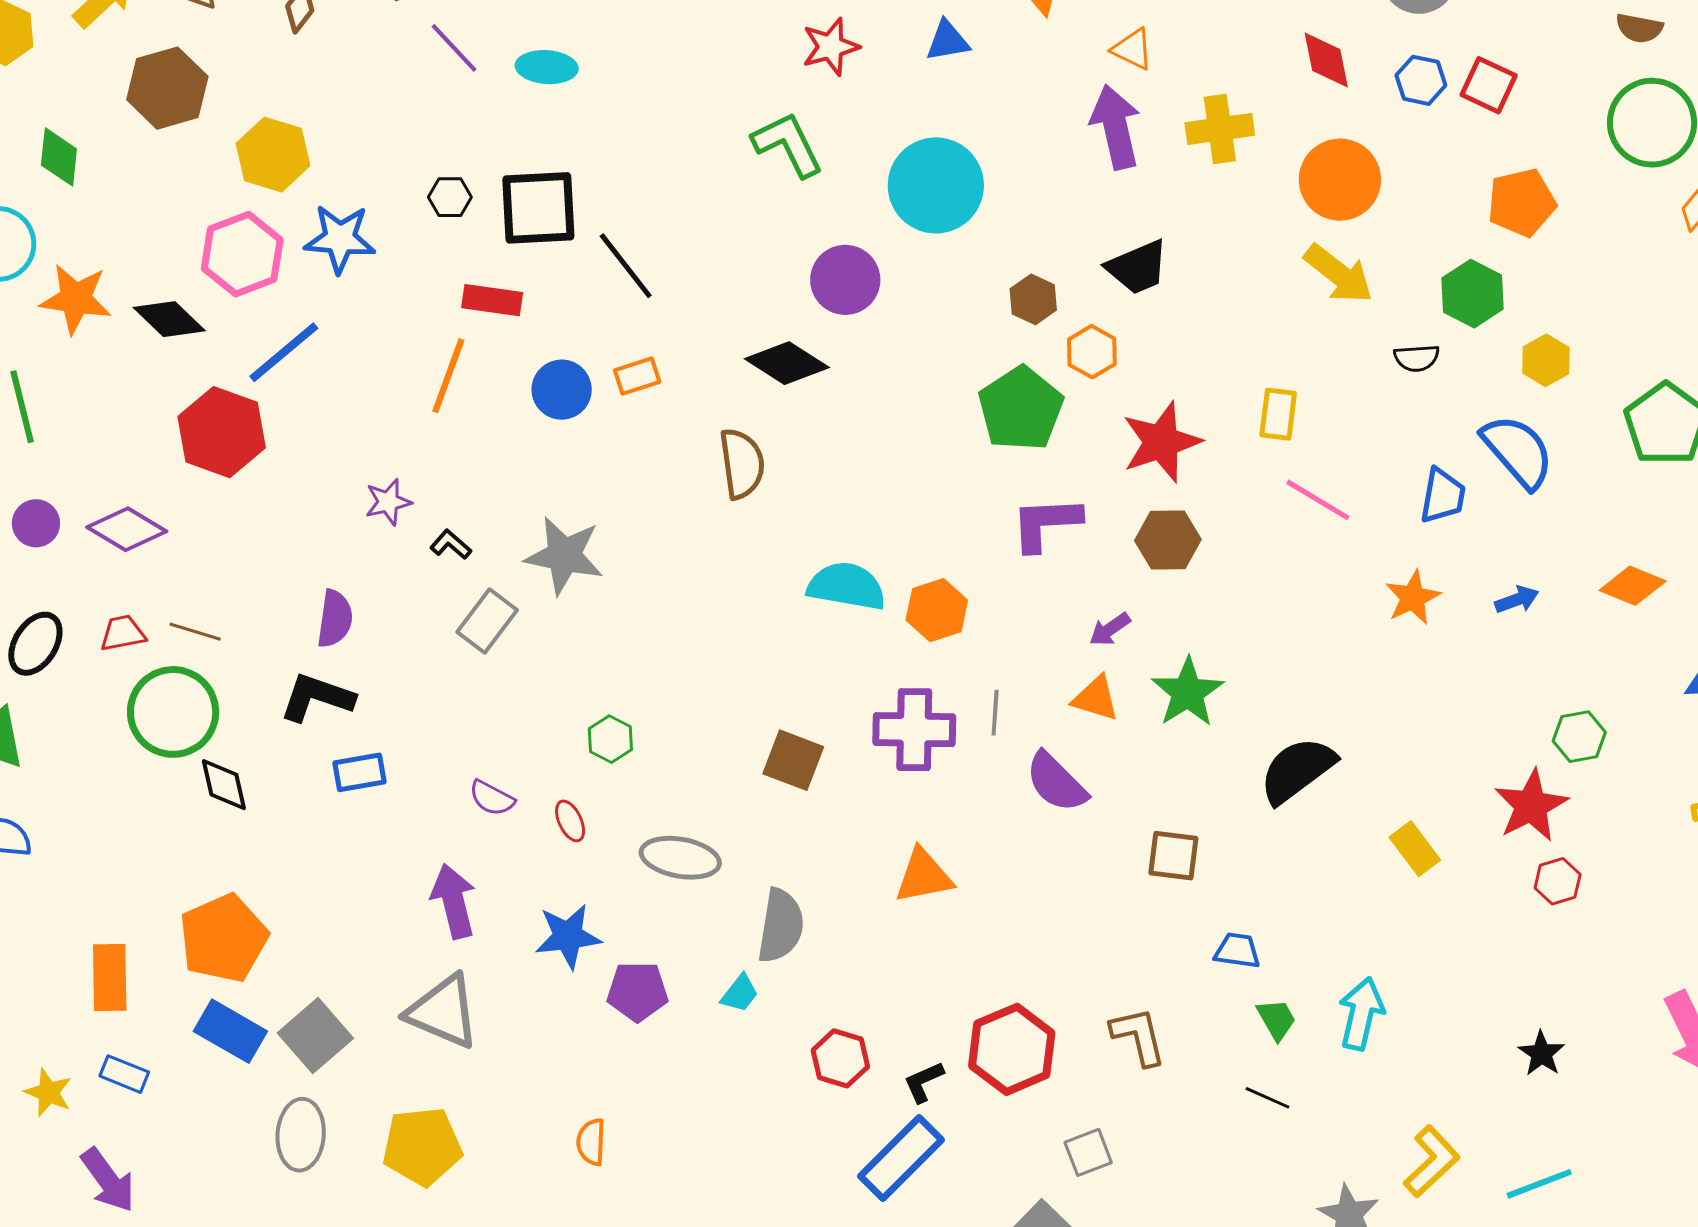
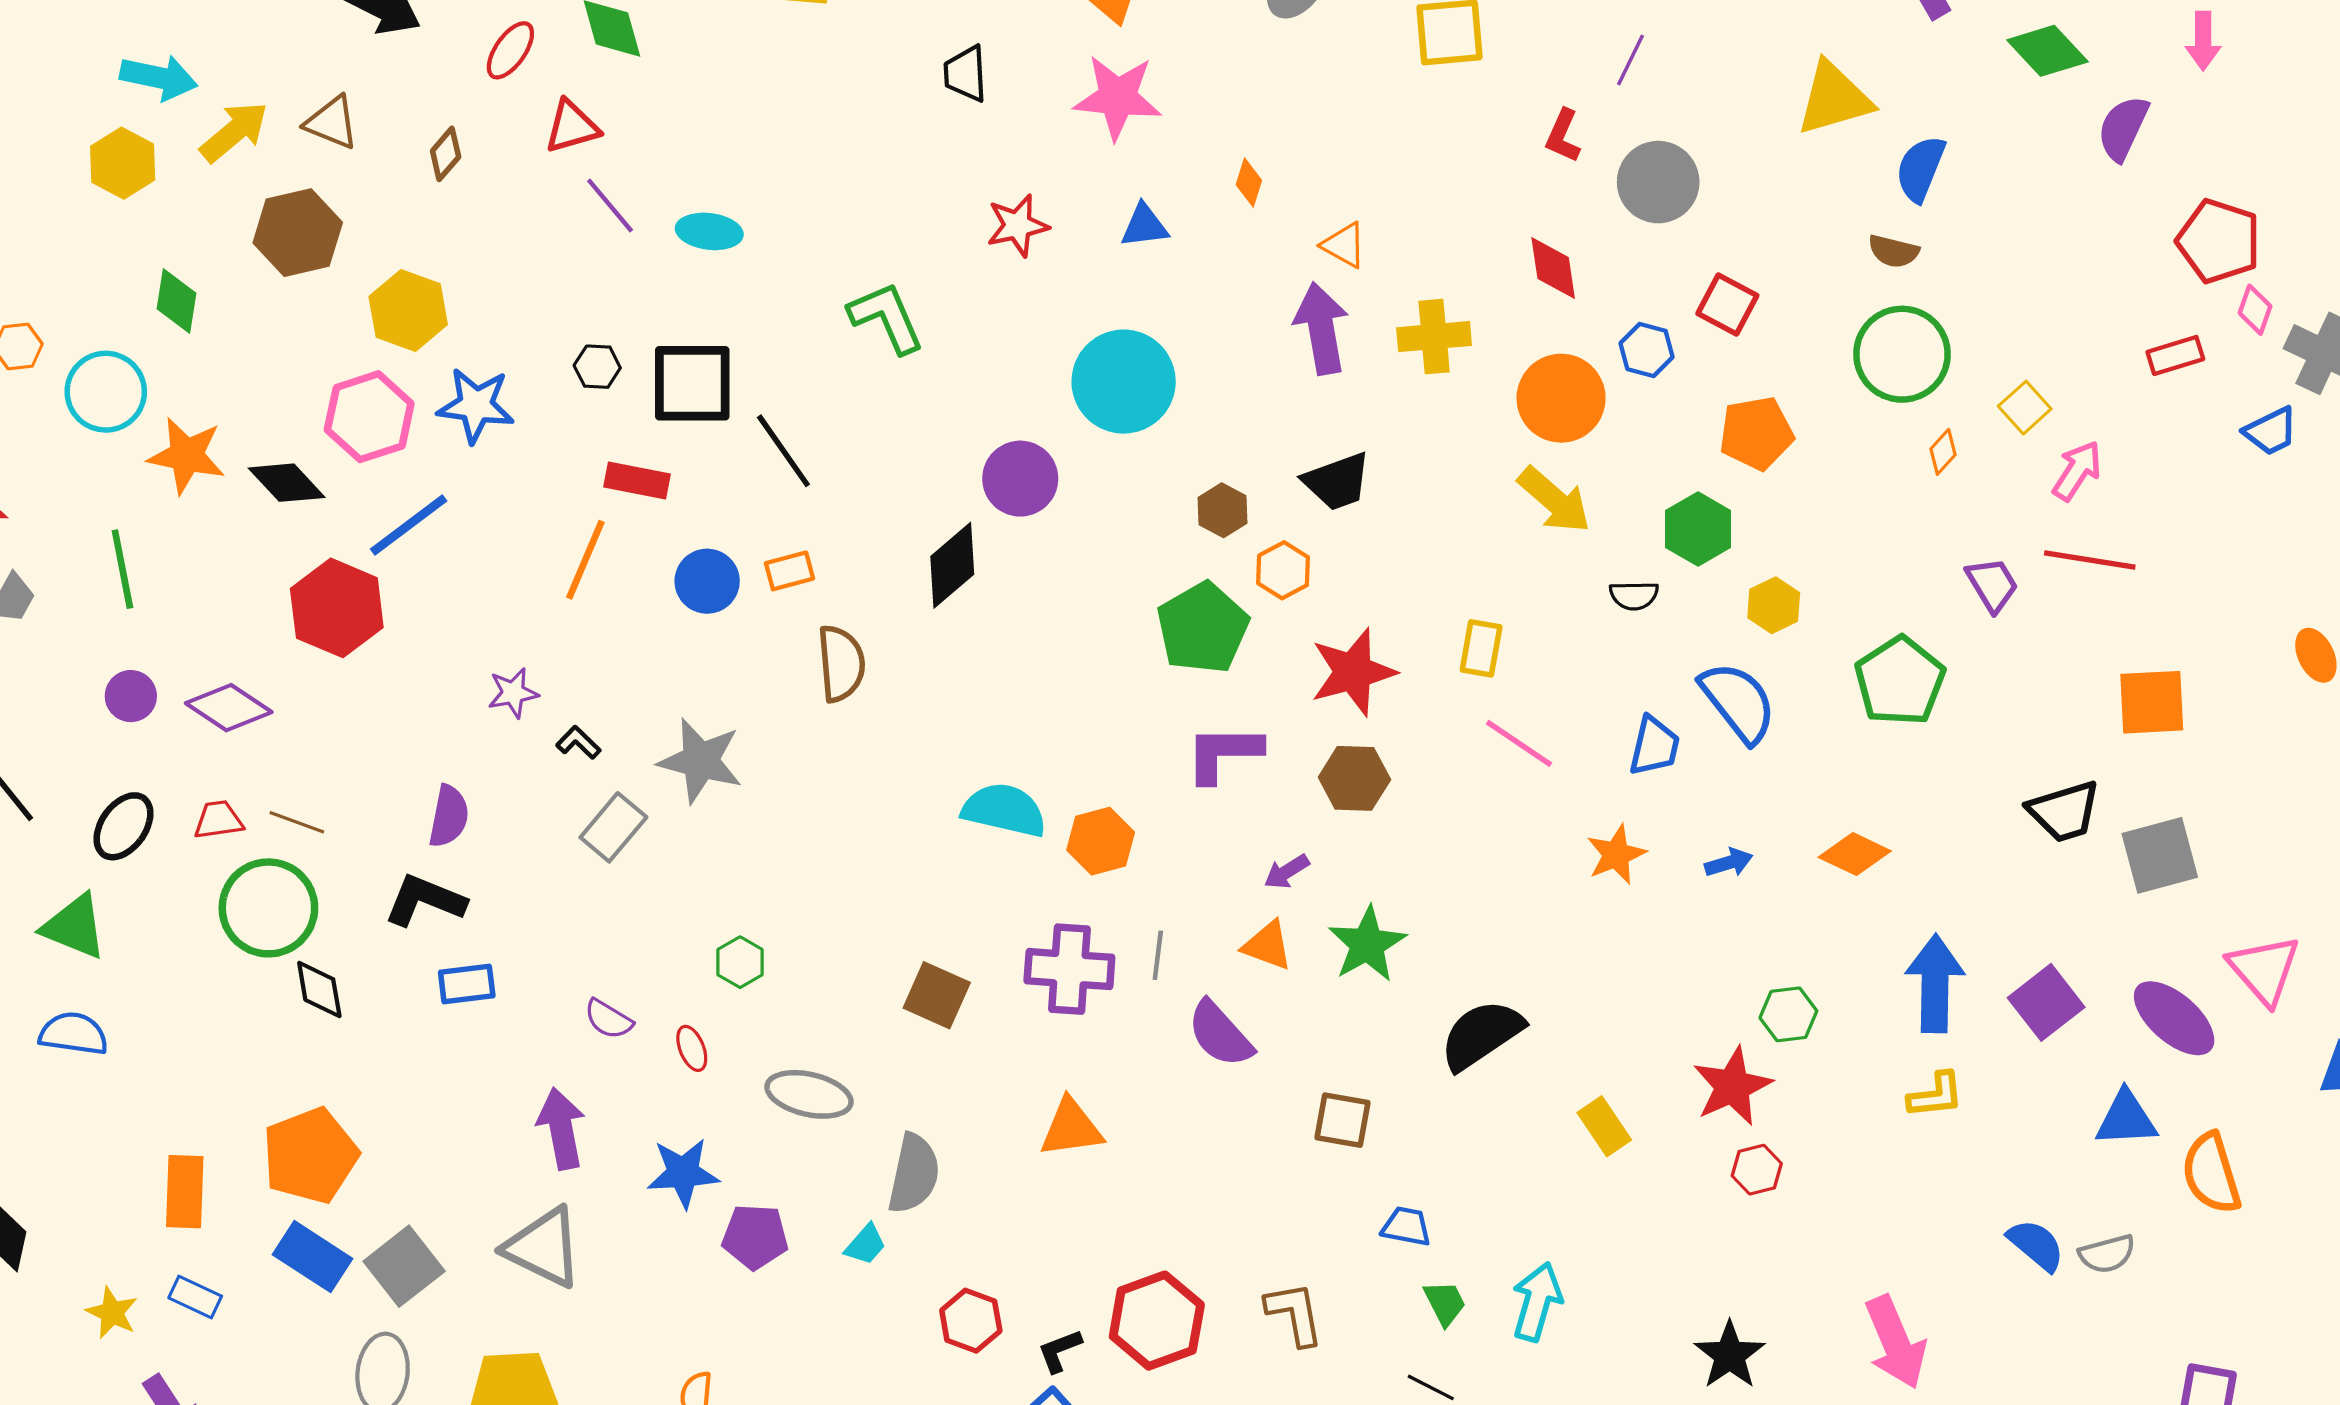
blue hexagon: (1421, 80) -> (1647, 350), moved
green L-shape: (788, 144) -> (886, 318), moved
black diamond: (787, 363) -> (952, 565), turned -76
brown semicircle: (742, 464) -> (841, 663), moved
black star: (1541, 1054) -> (1730, 1355), size x1.4

